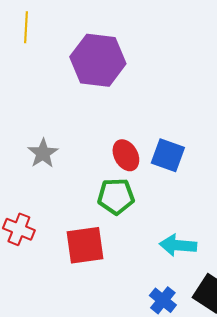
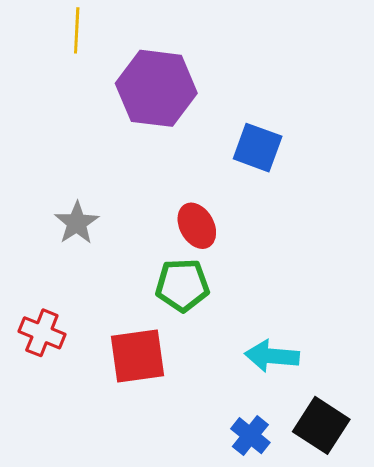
yellow line: (26, 27) -> (77, 30), moved
blue square: (168, 155) -> (258, 148), moved

